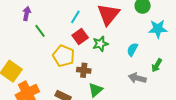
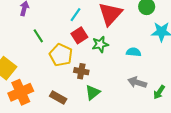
green line: (40, 31) -> (38, 36), moved
cyan semicircle: (132, 49) -> (134, 52), turned 64
green arrow: (157, 65) -> (159, 92), moved

